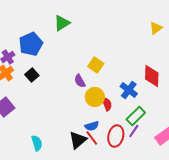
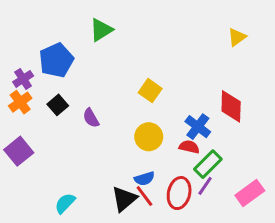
purple semicircle: (80, 81) -> (91, 118), moved
red semicircle: (107, 104) -> (189, 147), moved, turned -56
cyan semicircle: (37, 143) -> (65, 203), turned -119

